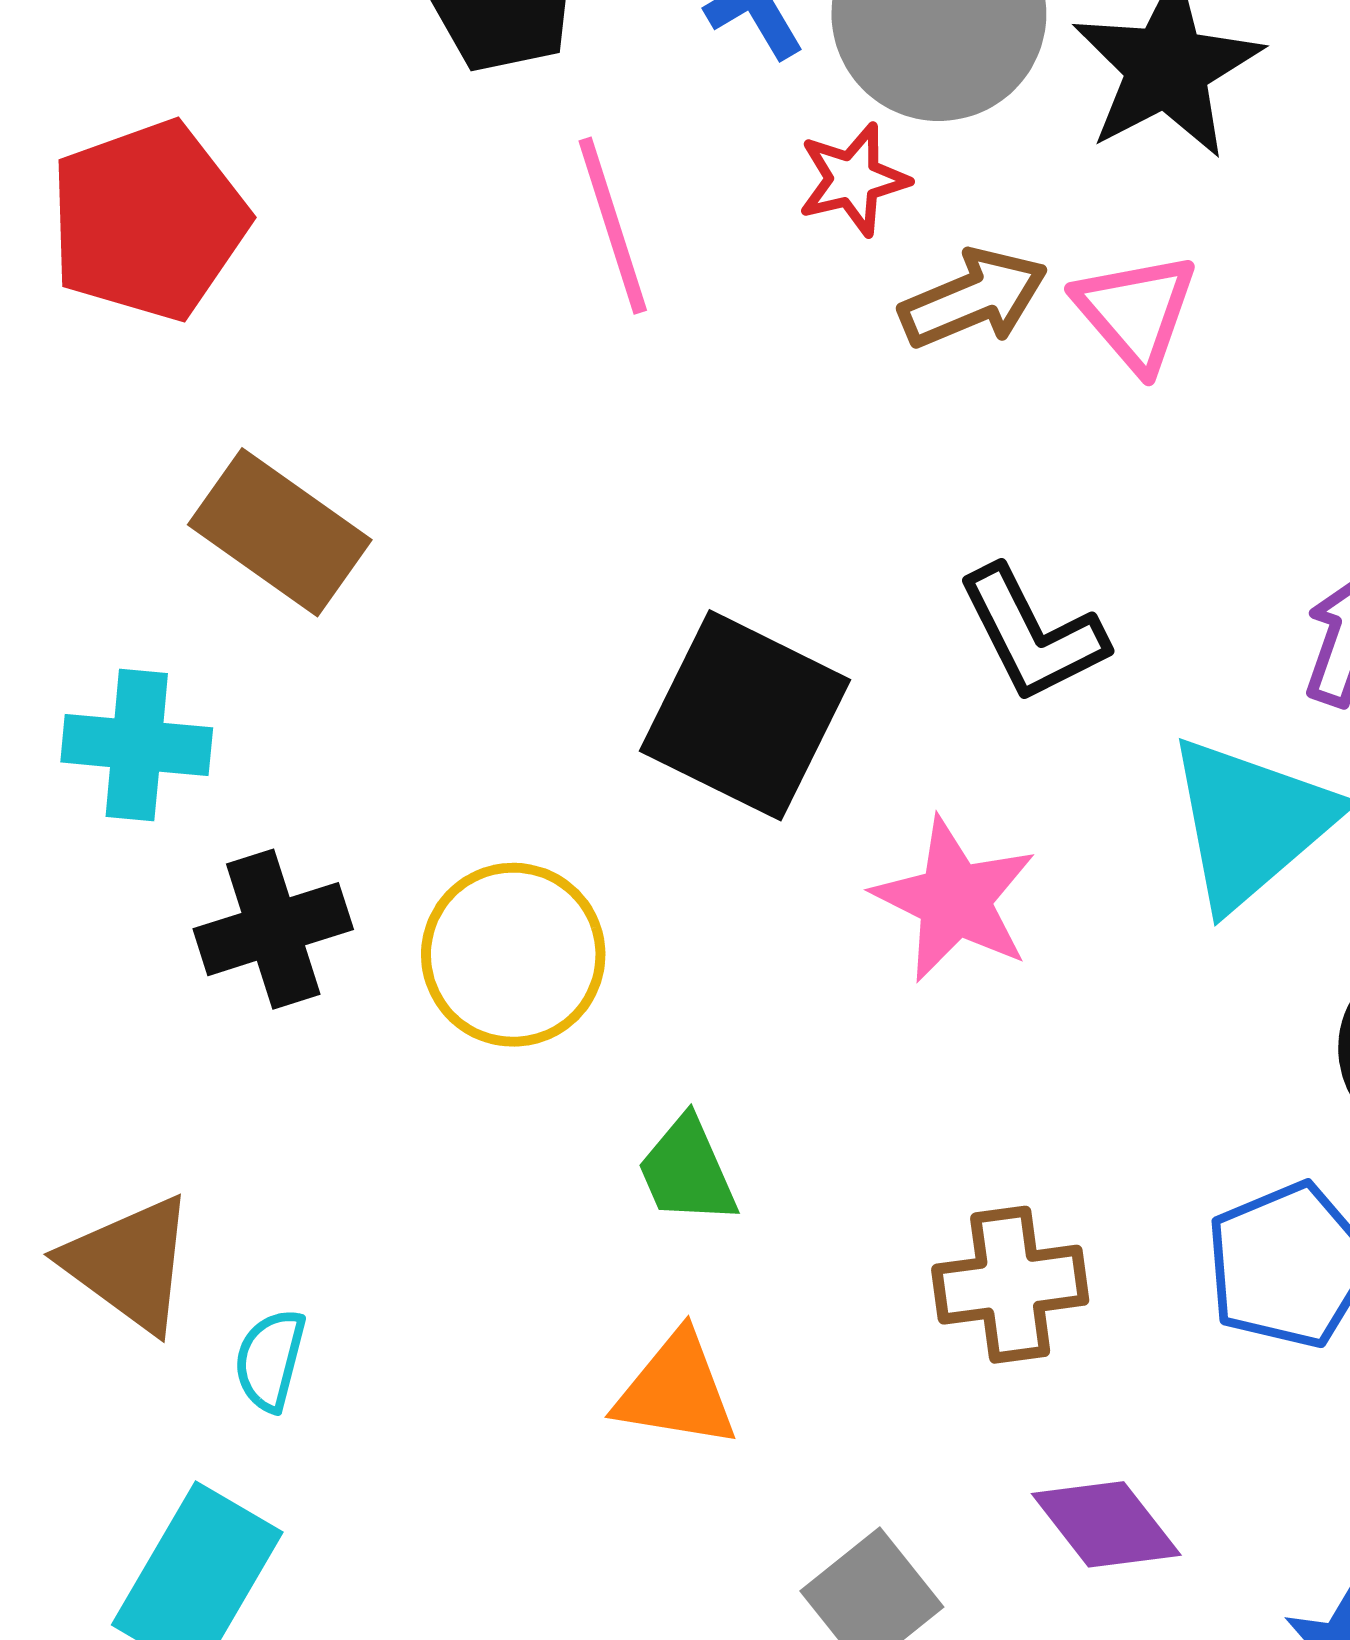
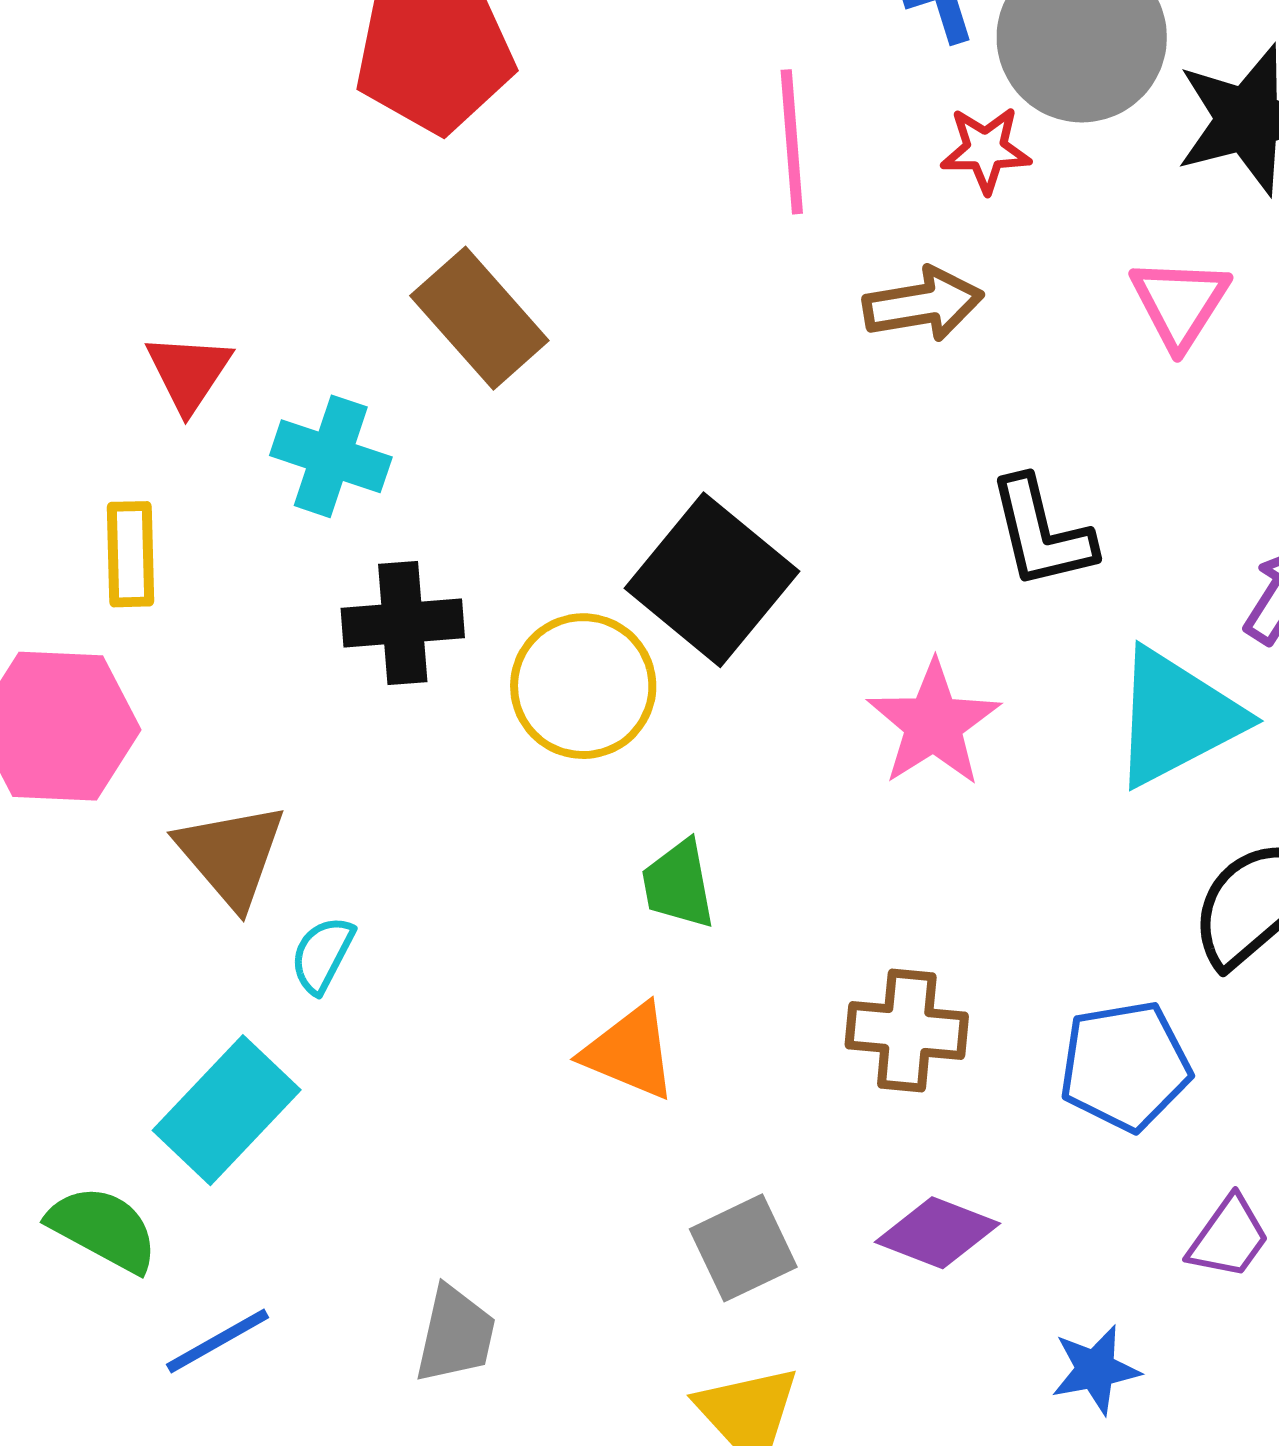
brown arrow: (973, 298) -> (923, 304), moved
black square: (745, 715) -> (712, 580), moved
purple diamond: (1106, 1524) -> (937, 1233), turned -44

